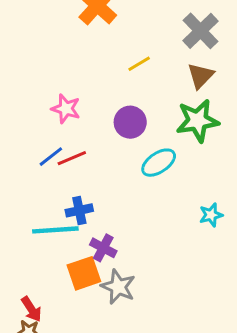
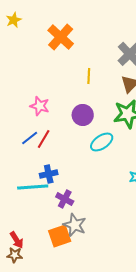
yellow line: (139, 64) -> (89, 76), turned -56
red line: (72, 158) -> (44, 139), turned -36
orange square: (84, 273) -> (60, 236), moved

